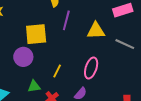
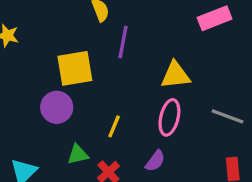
yellow triangle: (96, 31) -> (176, 75), moved
gray line: (125, 44) -> (228, 116), moved

